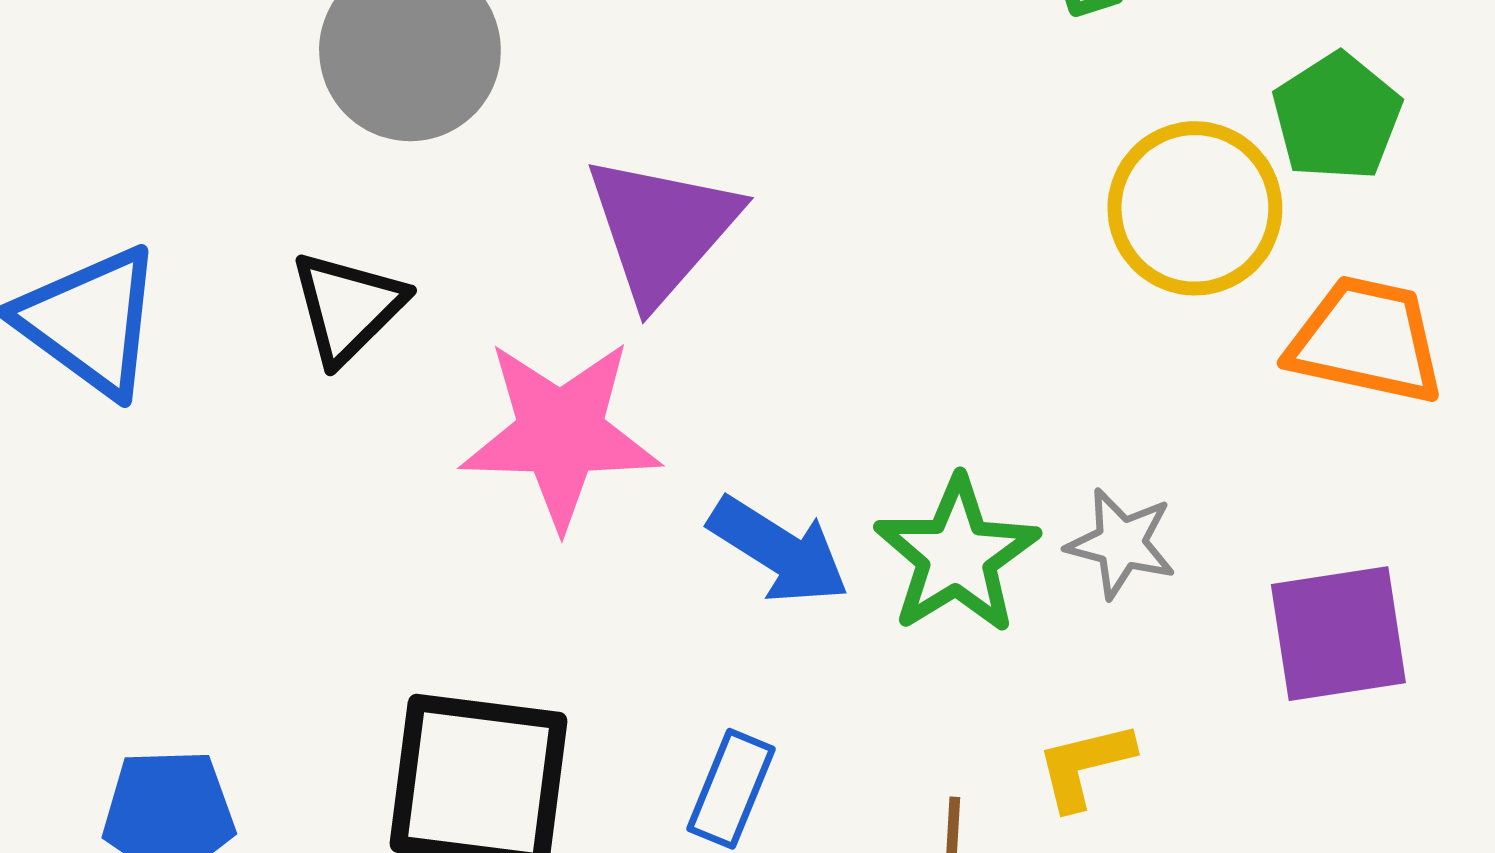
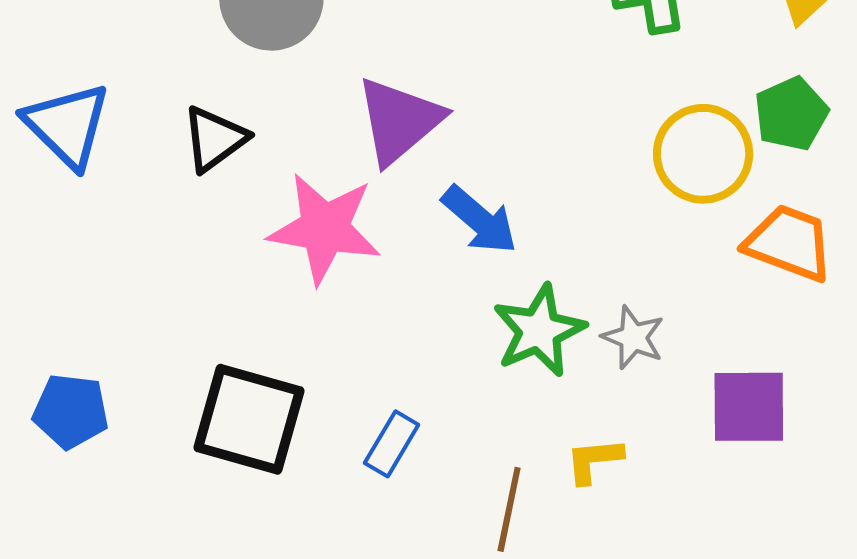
blue arrow: (779, 550) -> (479, 220), moved

